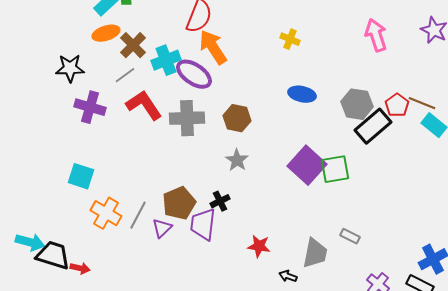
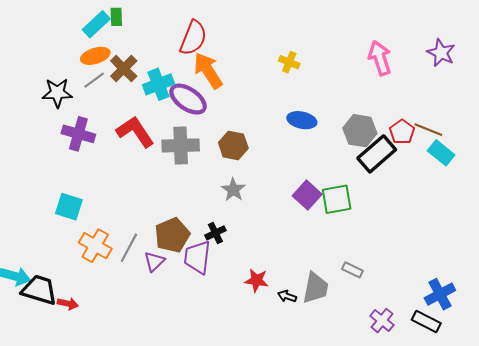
gray line: (125, 75) -> (94, 80), moved
purple square: (307, 165) -> (307, 195), size x0.7
black arrow: (288, 276) -> (287, 296), moved

